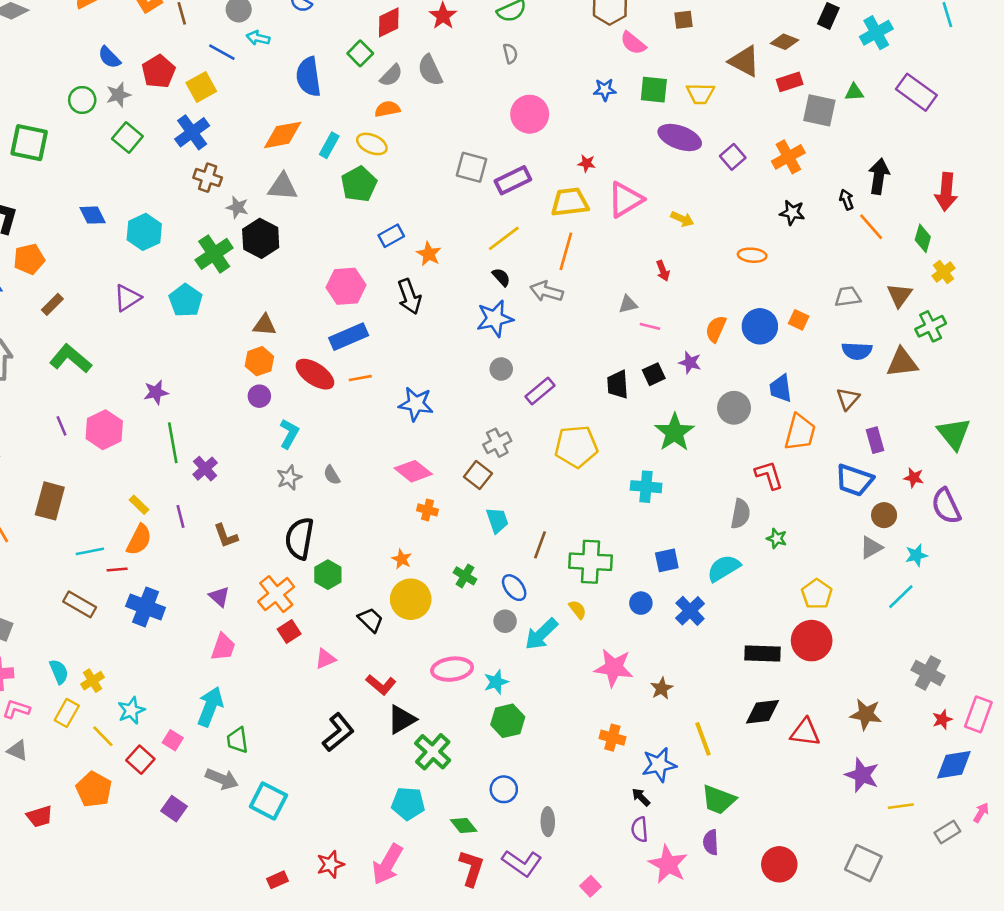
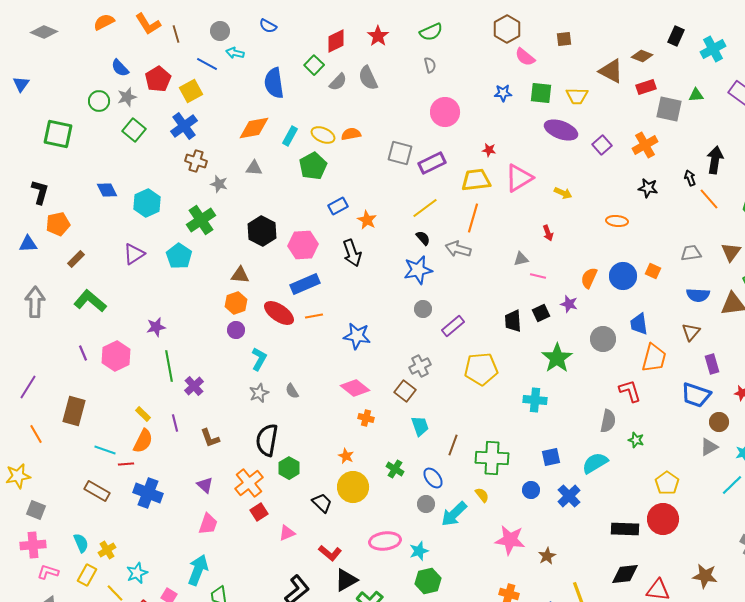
orange semicircle: (387, 109) -> (351, 134), moved
gray triangle: (283, 187) -> (254, 168), size x0.7
black hexagon: (261, 238) -> (262, 231), moved
cyan line: (90, 551) -> (105, 450), turned 30

